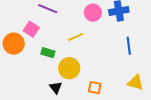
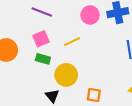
pink square: (31, 29) -> (41, 39), moved, turned 35

